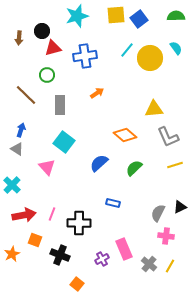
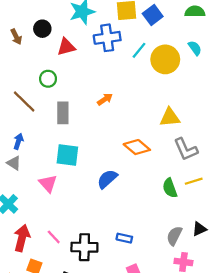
brown arrow: (19, 38) -> (16, 37), turned -32
red triangle: (53, 48) -> (66, 47), moved
blue cross: (85, 56) -> (107, 38), moved
cyan square: (64, 142) -> (67, 155), turned -30
green semicircle: (134, 168) -> (170, 188), moved, turned -66
blue rectangle: (113, 203) -> (124, 238), moved
pink line: (52, 214) -> (54, 237), turned -64
red arrow: (24, 215) -> (22, 238), turned -65

